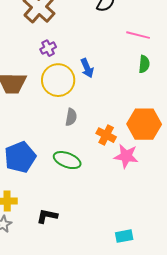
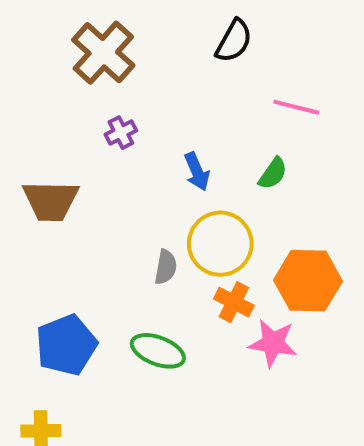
green semicircle: (144, 64) -> (273, 173), moved, turned 30
yellow circle: (58, 80) -> (220, 244), moved

